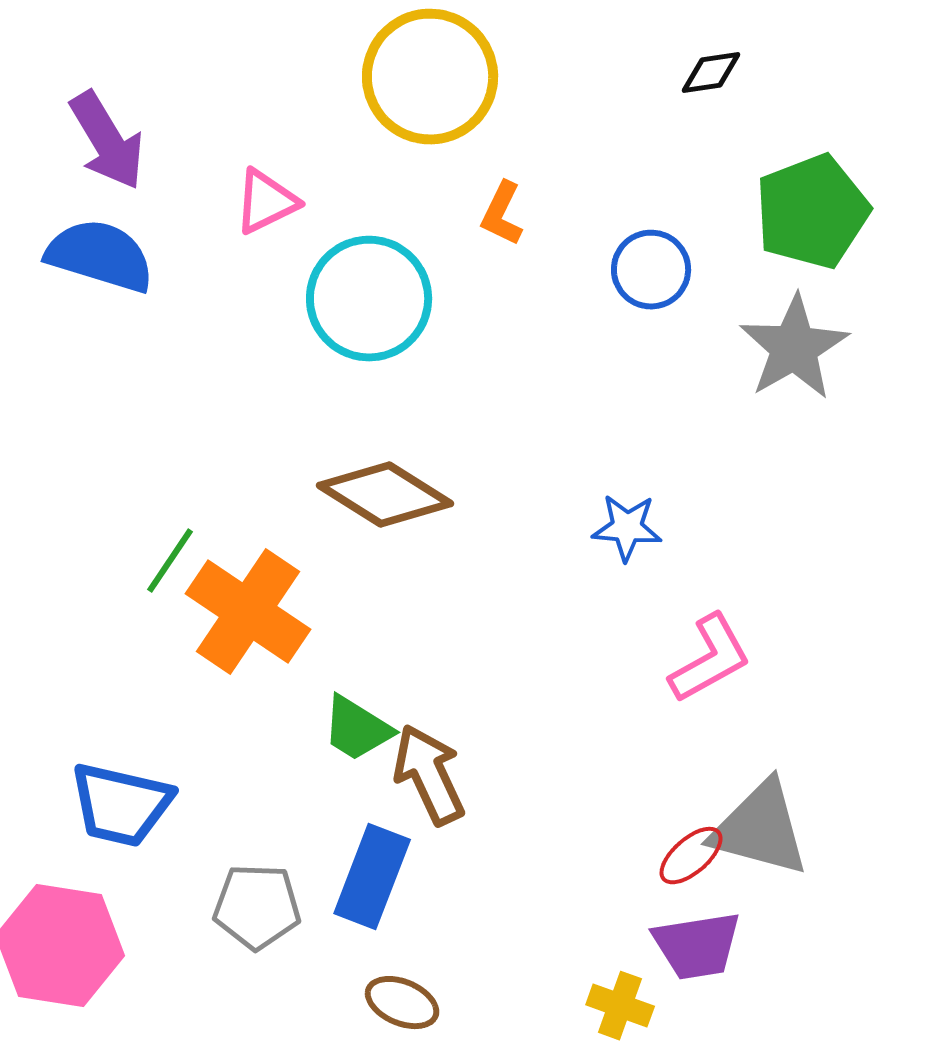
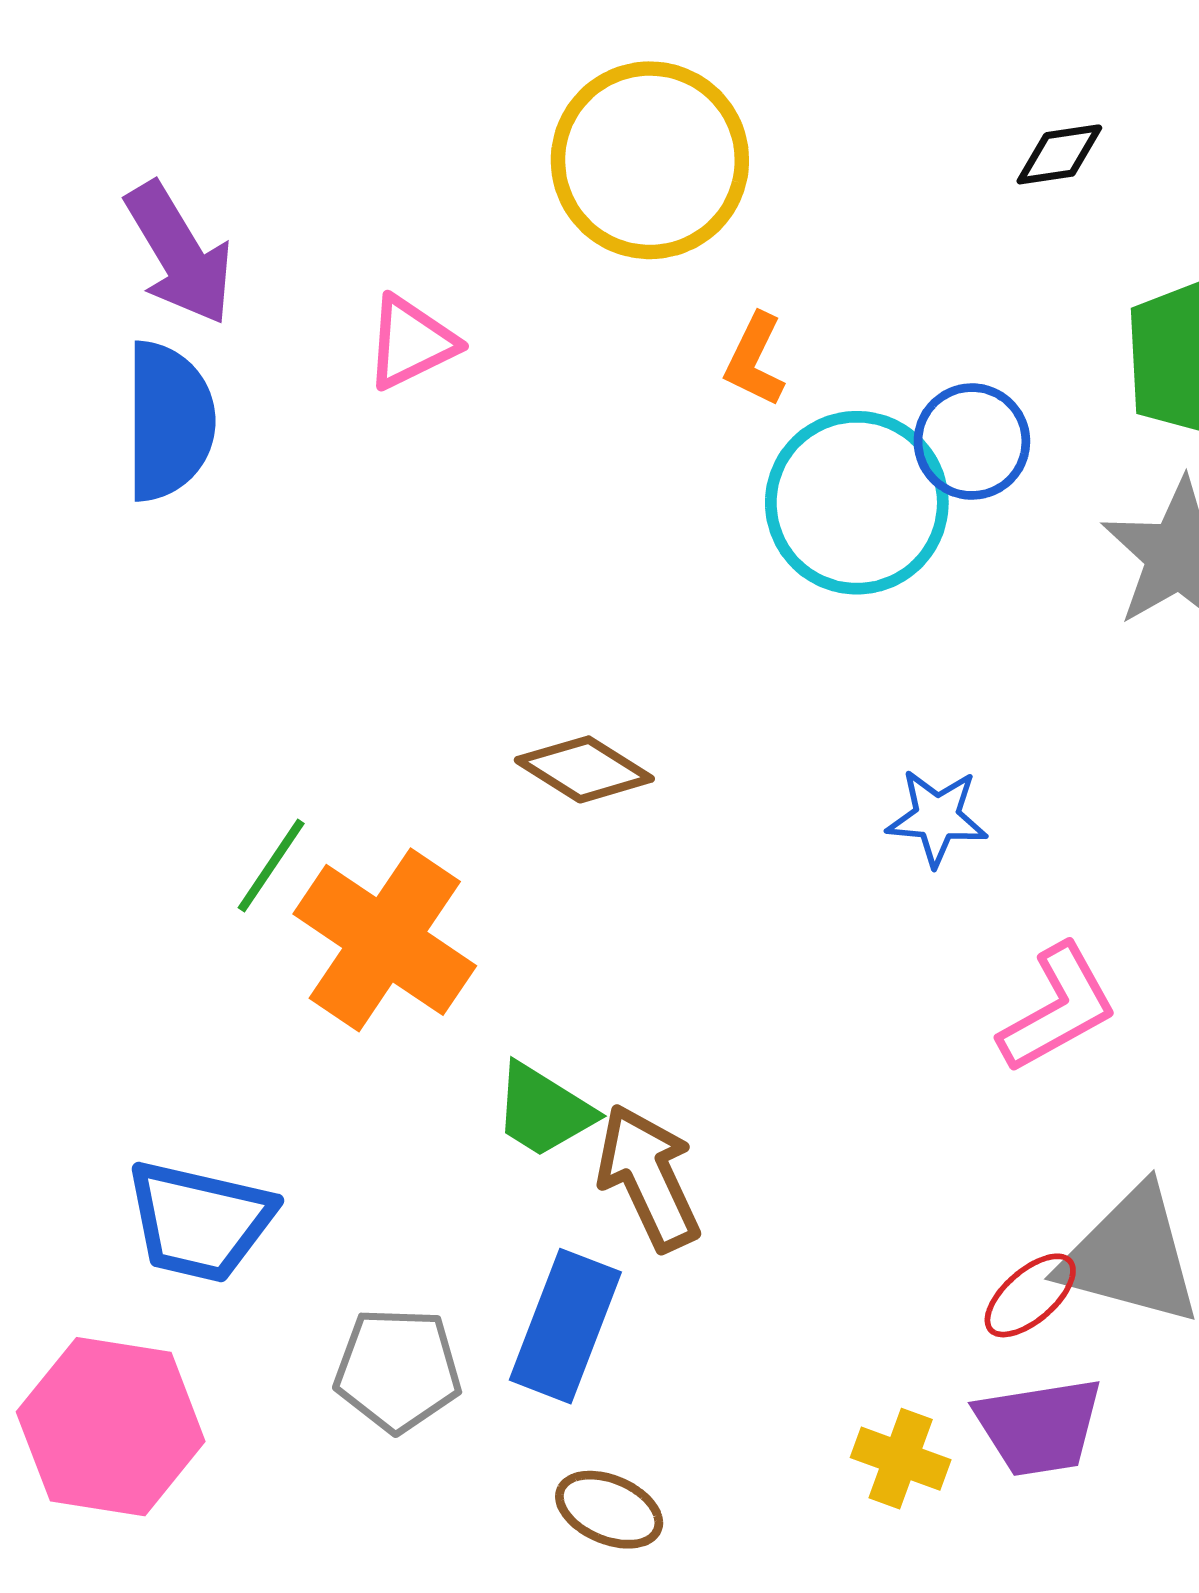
blue semicircle: (100, 256) -> (169, 421), turned 73
cyan circle: (369, 299) -> (857, 503), moved
brown diamond: (385, 495) -> (584, 769), size x0.7
yellow cross: (620, 1006) -> (901, 1459), moved

